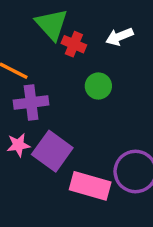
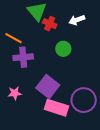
pink star: (18, 145) -> (15, 93), moved
purple square: (52, 151) -> (48, 87), moved

